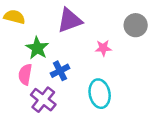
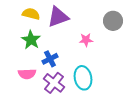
yellow semicircle: (14, 17) -> (31, 14), moved
pink semicircle: (25, 74) -> (27, 74), moved, turned -102
purple cross: (43, 100) -> (54, 83), moved

